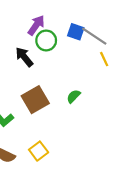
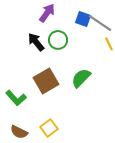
green circle: (46, 40) -> (58, 40), moved
green semicircle: (74, 96) -> (81, 78), size x1.5

